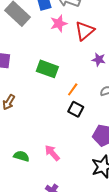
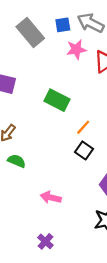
pink arrow: (52, 153) -> (51, 197), turned -42
green semicircle: (21, 156) -> (17, 161), moved

